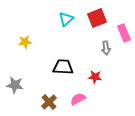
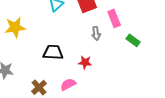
yellow star: (25, 42) -> (15, 27), size x1.5

